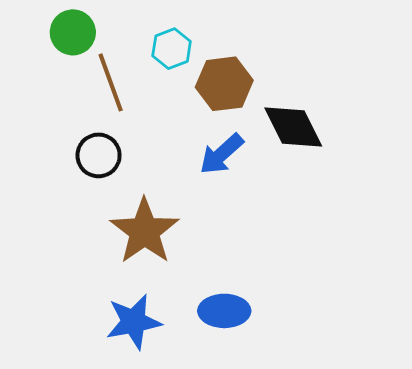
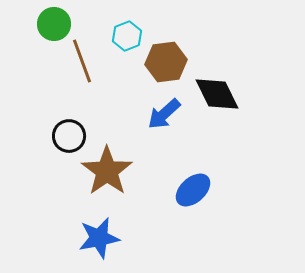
black circle: (99, 155) -> (69, 136), moved
blue ellipse: (224, 311) -> (193, 190), moved, turned -42

